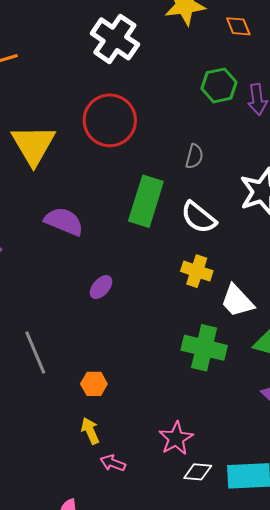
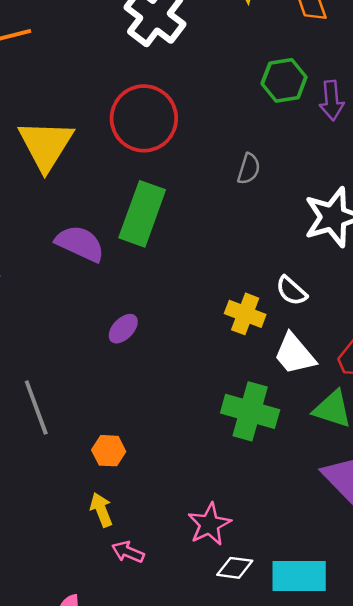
green rectangle: (146, 201) -> (142, 214), moved
white semicircle: (199, 217) -> (291, 291), moved, size x0.7

